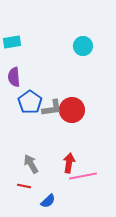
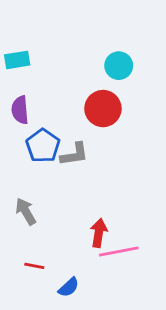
red circle: (72, 110) -> (103, 109), moved
gray arrow: (31, 164) -> (26, 211), moved

